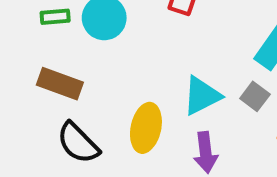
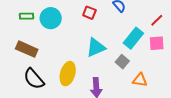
cyan triangle: (202, 96) -> (96, 48), moved

